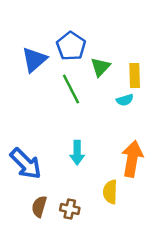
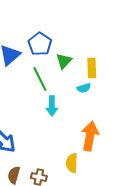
cyan arrow: (77, 153) -> (52, 106), moved

